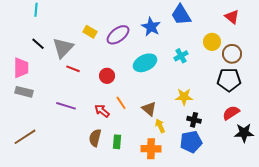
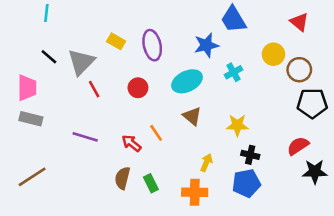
blue star: (151, 27) -> (206, 45), moved, turned 30
purple ellipse: (118, 35) -> (152, 45), turned -65
red line: (73, 69) -> (94, 89), turned 40
red circle: (107, 76) -> (138, 88), moved
black pentagon: (229, 80) -> (312, 103), moved
brown triangle: (149, 109) -> (192, 116), moved
yellow arrow: (160, 126) -> (206, 163), turned 48
green rectangle: (117, 142) -> (151, 183), turned -32

